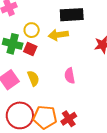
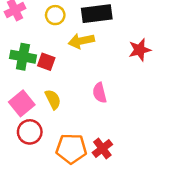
yellow circle: (32, 30) -> (55, 15), moved
red circle: (20, 115) -> (30, 132), moved, size x0.7

